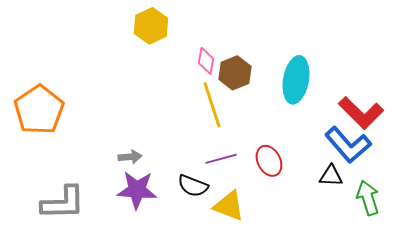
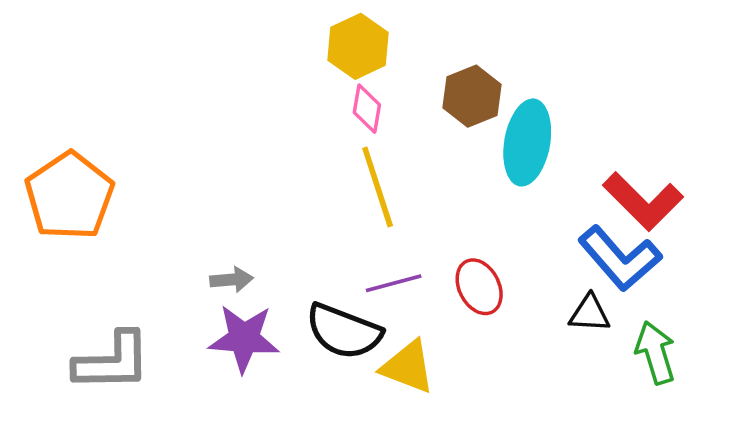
yellow hexagon: (151, 26) -> (358, 46), moved
brown hexagon: (235, 73) -> (472, 96), moved
black semicircle: (193, 186) -> (344, 331), size x1.4

